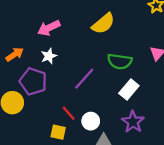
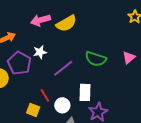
yellow semicircle: (103, 24) -> (66, 23), moved
white star: (49, 56) -> (40, 52), moved
white rectangle: (129, 90) -> (85, 92), moved, turned -48

